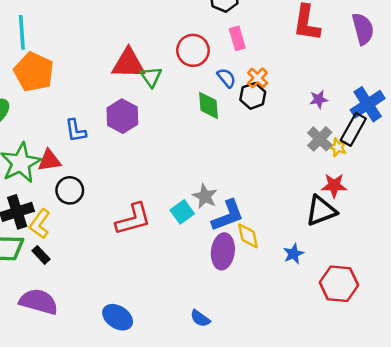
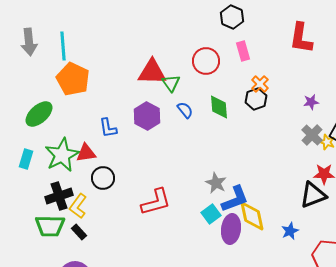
blue semicircle: (226, 78) -> (185, 110), moved
cyan square: (182, 212) -> (211, 214), moved
yellow diamond: (248, 236) -> (252, 216), size x1.4

